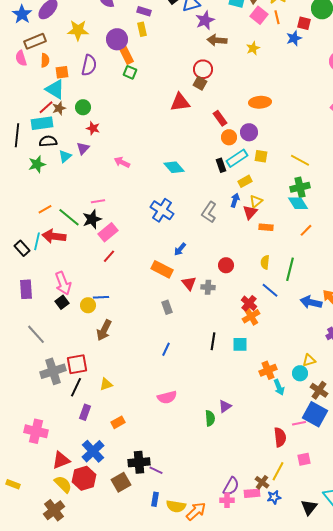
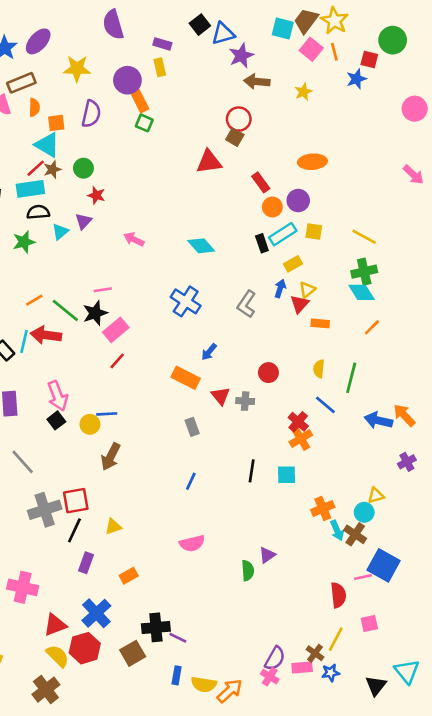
brown cross: (319, 390) -> (355, 534), moved
pink cross: (227, 500) -> (270, 677), turned 32

